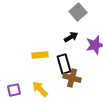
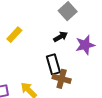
yellow rectangle: (40, 55) -> (14, 35), moved, turned -42

